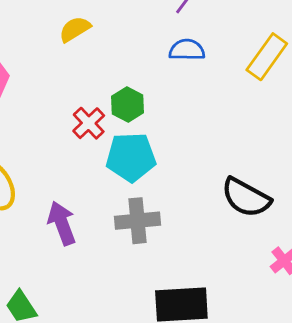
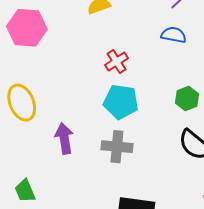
green hexagon: (128, 105) -> (187, 99), moved
red cross: (89, 123) -> (117, 62), moved

